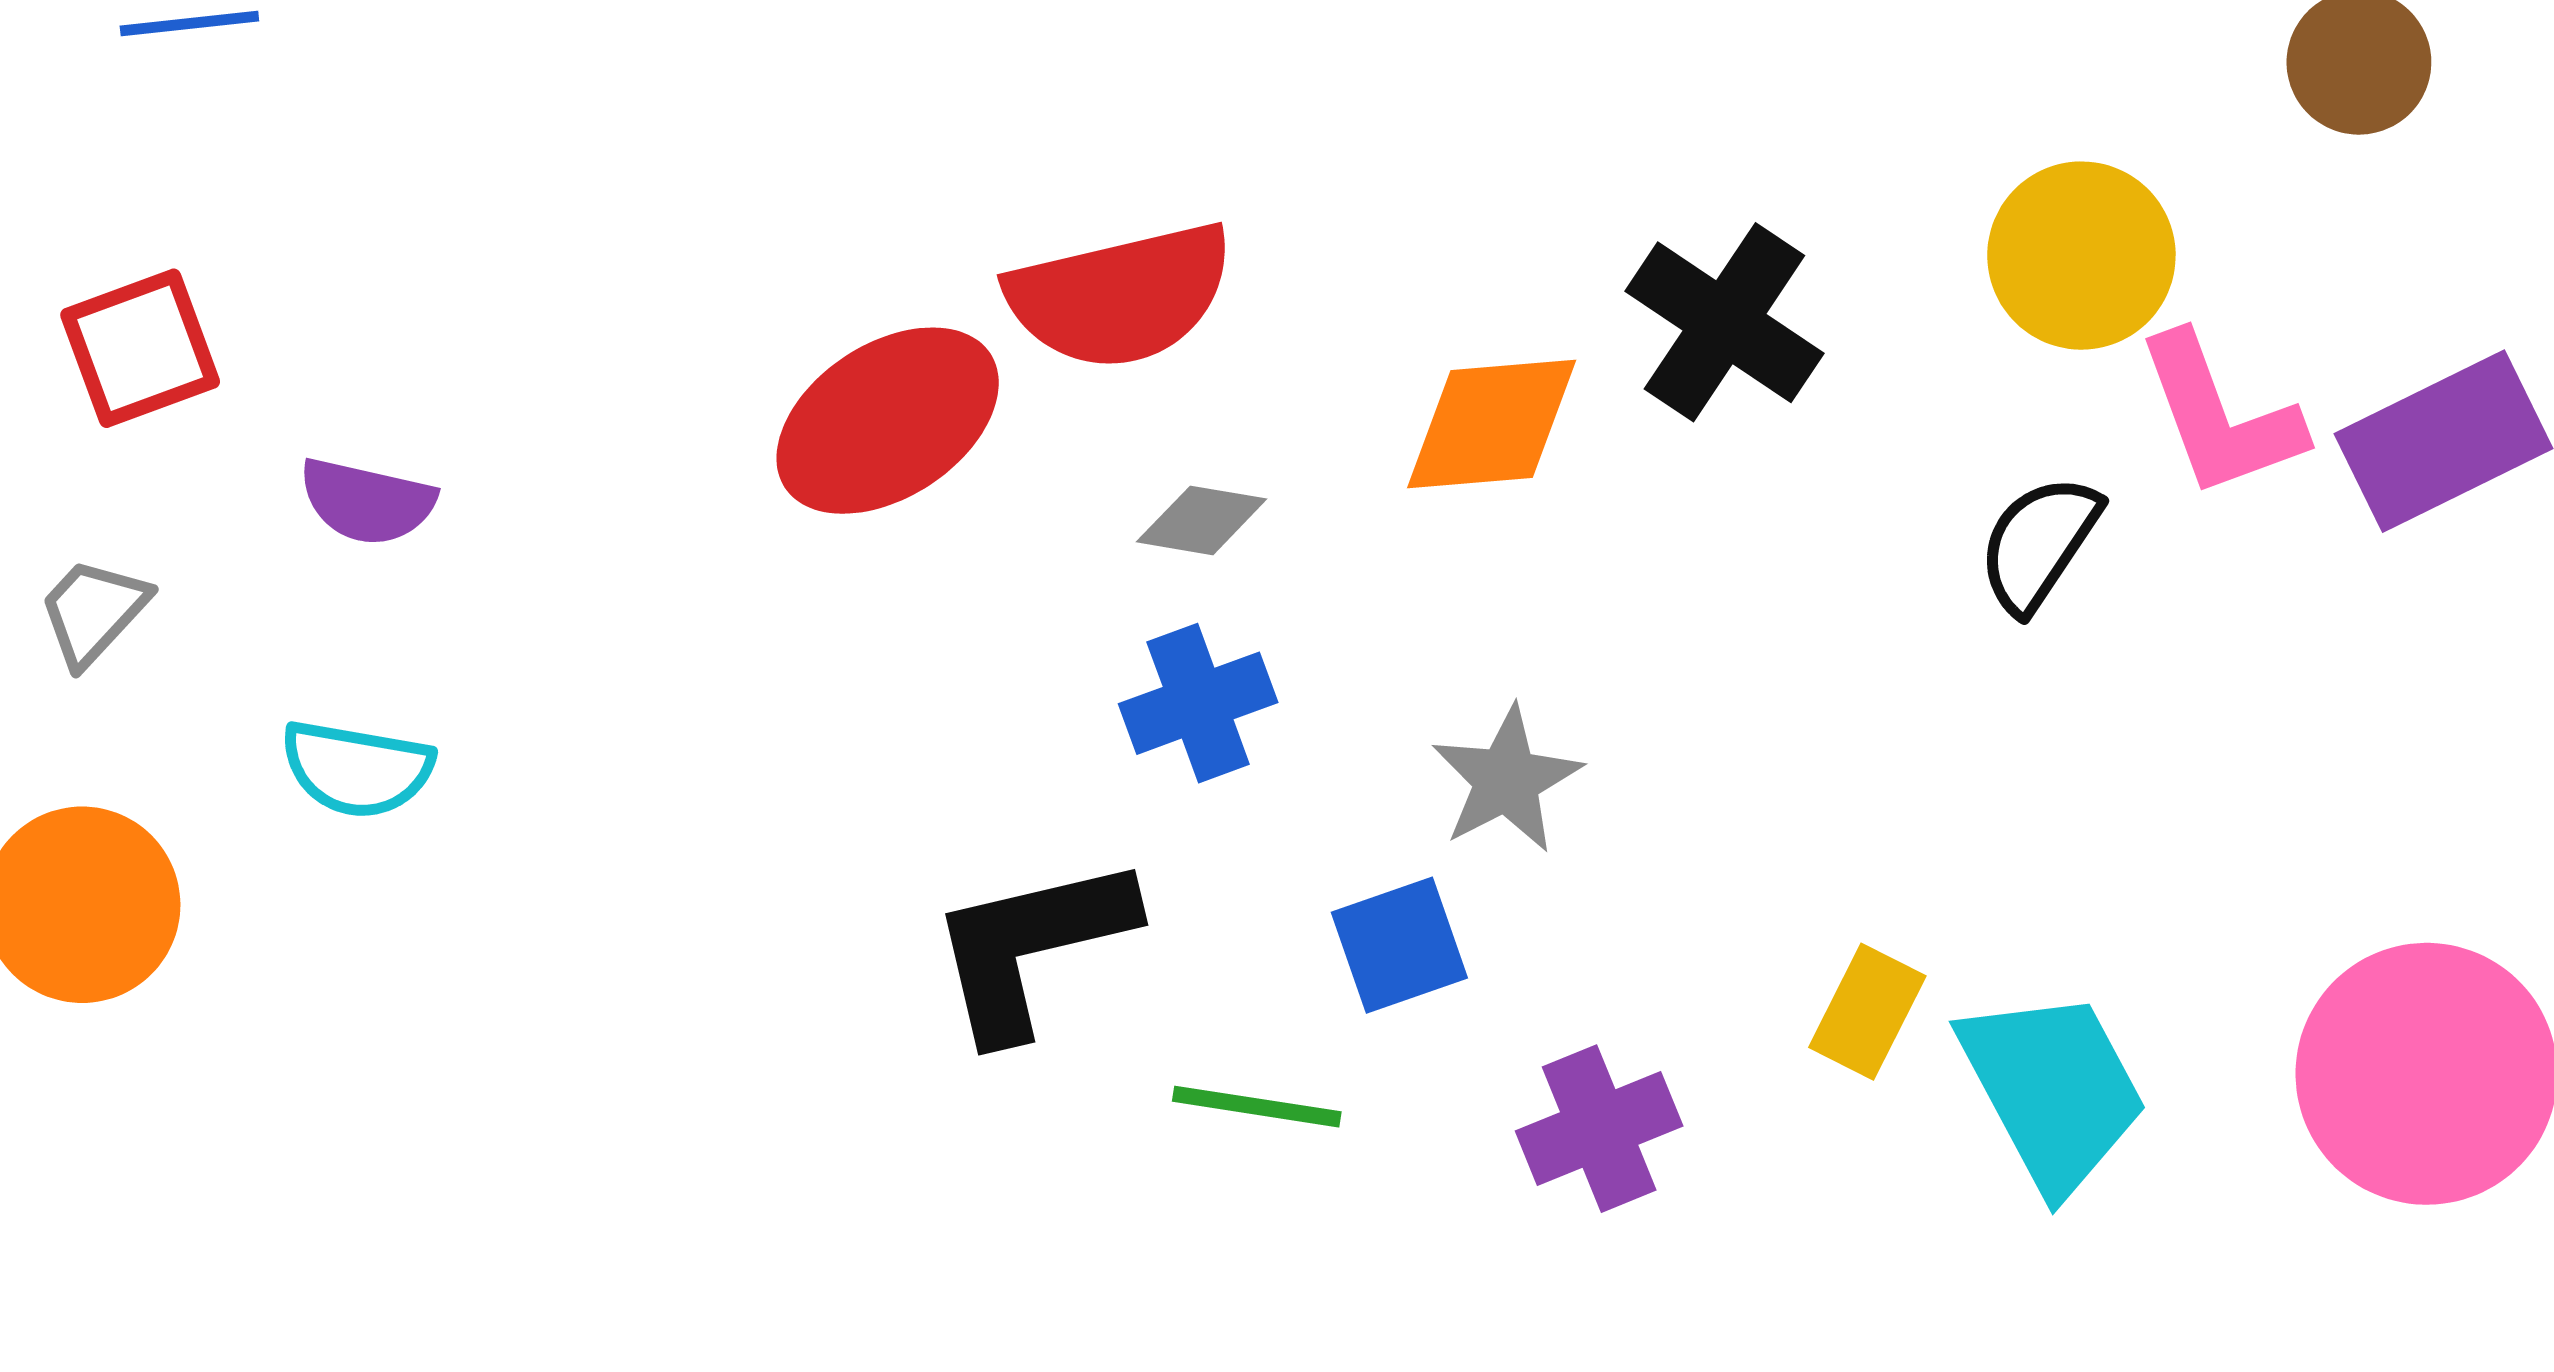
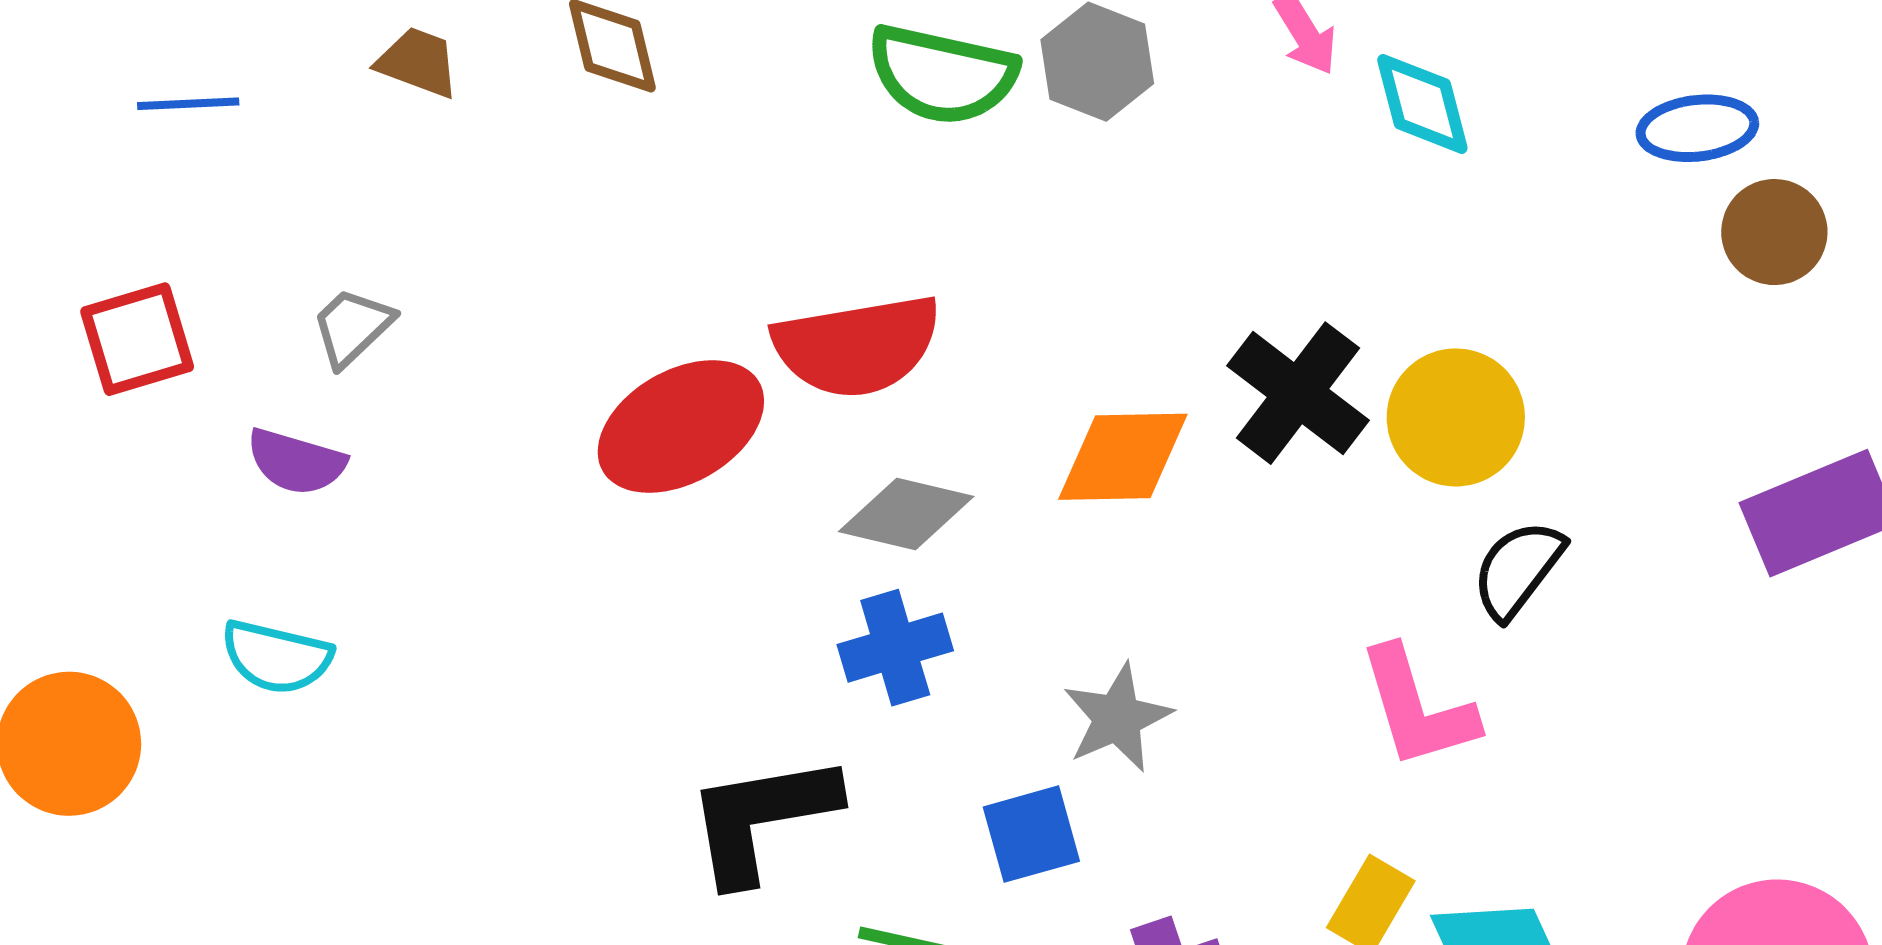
yellow circle: (2081, 256) -> (1456, 417), moved
pink L-shape: (2220, 416) -> (1418, 708), moved
gray diamond: (1202, 520) -> (906, 514), size x1.4
gray trapezoid: (93, 612) -> (352, 327), moved

